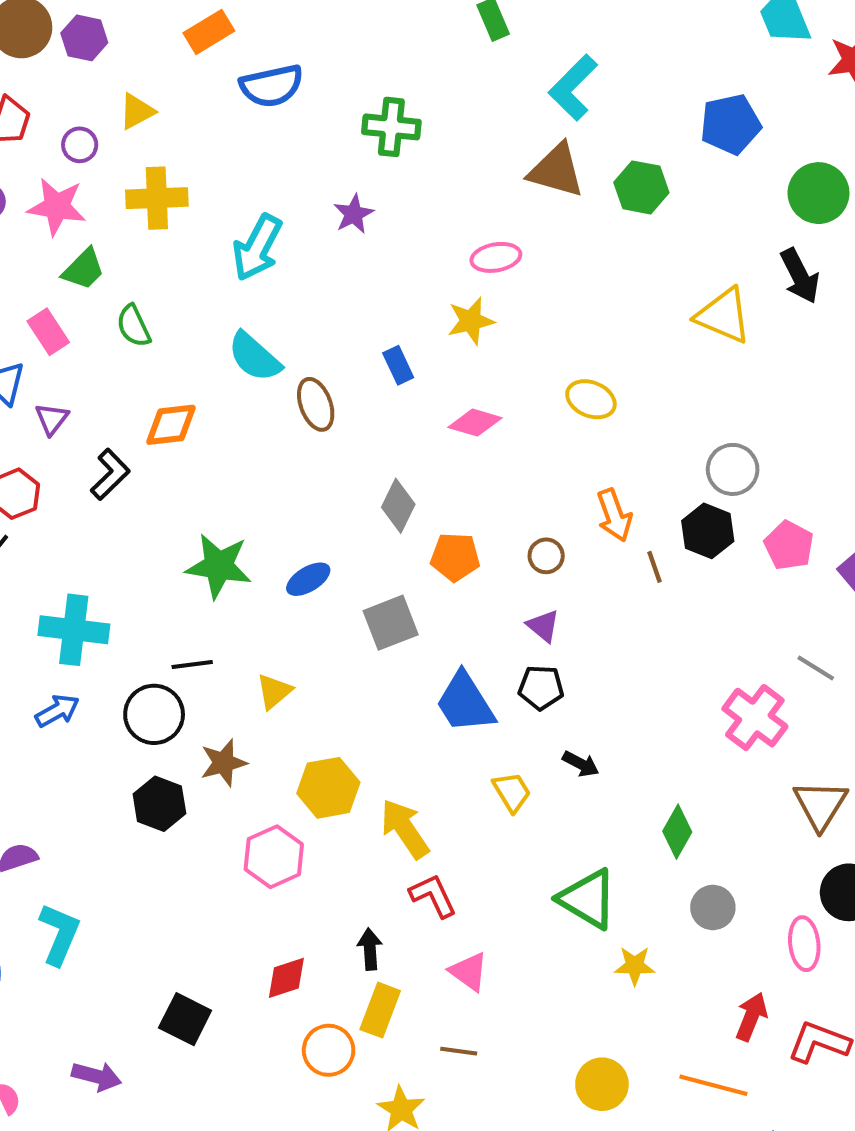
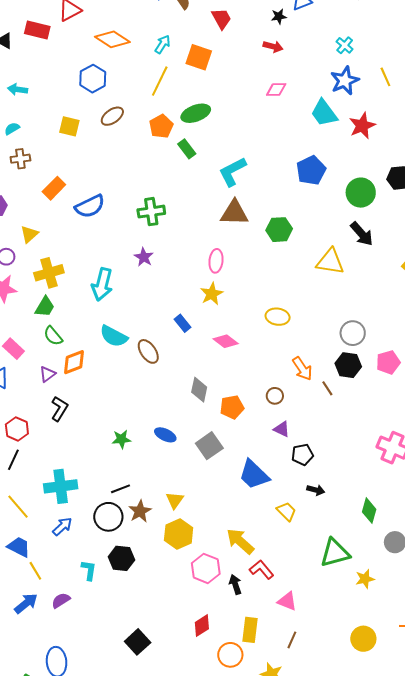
cyan L-shape: (573, 88) -> (232, 172), turned 32
green hexagon: (641, 187) -> (279, 230), moved
pink ellipse: (496, 257) -> (216, 261), turned -60
green trapezoid: (84, 269) -> (45, 307), moved
purple triangle: (52, 419) -> (47, 374), moved, turned 30
pink diamond: (475, 423) -> (226, 341), turned 35
orange diamond: (171, 425) -> (74, 362), moved
pink pentagon: (789, 545) -> (388, 362), turned -30
green star: (219, 566) -> (121, 439), size x0.6
blue ellipse: (308, 579) -> (165, 435), turned 70
black pentagon: (541, 688) -> (302, 454), moved
yellow triangle: (274, 691) -> (175, 500), moved
brown star: (223, 763) -> (140, 511), moved
yellow hexagon: (328, 788) -> (179, 534), moved
pink hexagon: (274, 857) -> (206, 568), moved
green triangle: (588, 899) -> (335, 553), turned -32
cyan L-shape: (59, 934) -> (89, 570), moved, size x0.7
black arrow: (370, 949) -> (235, 584), moved
black square: (185, 1019) -> (138, 642), moved, turned 35
brown line: (459, 1051) -> (292, 640), turned -60

